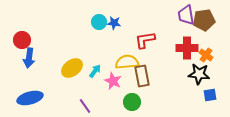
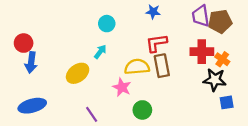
blue star: (114, 23) -> (153, 12), moved
cyan arrow: (95, 71) -> (100, 52), moved
brown rectangle: (142, 76) -> (162, 66), moved

